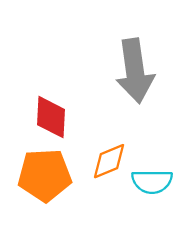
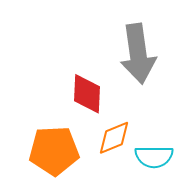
red diamond: (51, 117) -> (87, 94), moved

